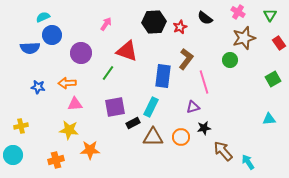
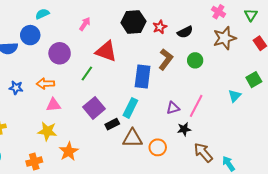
cyan semicircle: (43, 17) -> (42, 14), moved
black semicircle: (205, 18) -> (185, 32), moved, turned -63
green circle: (230, 60) -> (195, 60), moved
pink line: (204, 82) -> (196, 106), moved, turned 45
purple square: (115, 107) -> (94, 108), turned -30
cyan triangle: (269, 119) -> (235, 96), moved, turned -40
orange circle: (181, 137) -> (158, 147), moved
orange star: (90, 150) -> (69, 151), turned -30

